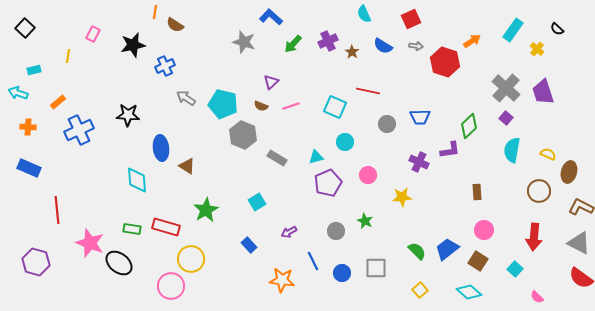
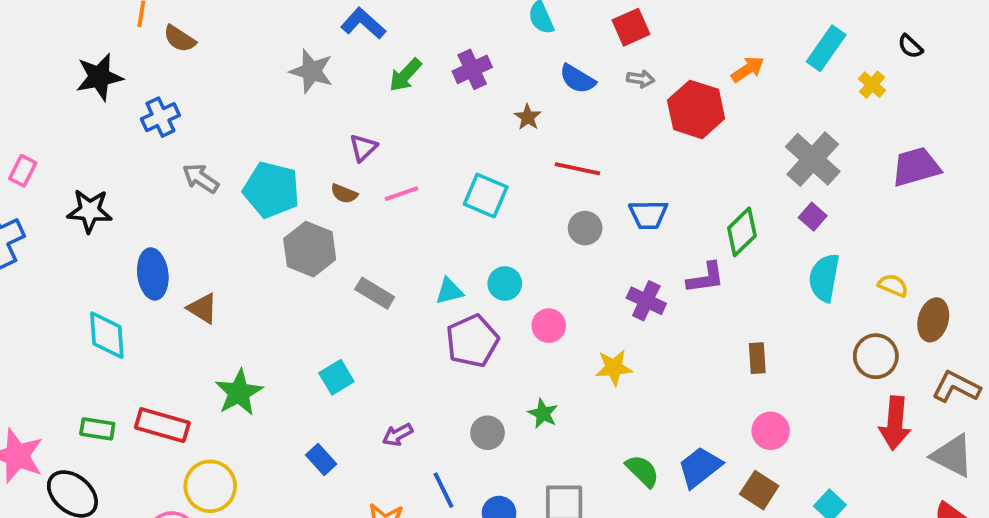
pink rectangle: (93, 34) -> (23, 171), moved
brown star: (352, 52) -> (528, 117), moved
red line: (368, 91) -> (577, 169), moved
purple trapezoid: (543, 92) -> (916, 167), moved, turned 92
cyan circle: (345, 142) -> (505, 284), moved
red arrow: (534, 237) -> (895, 423), moved

